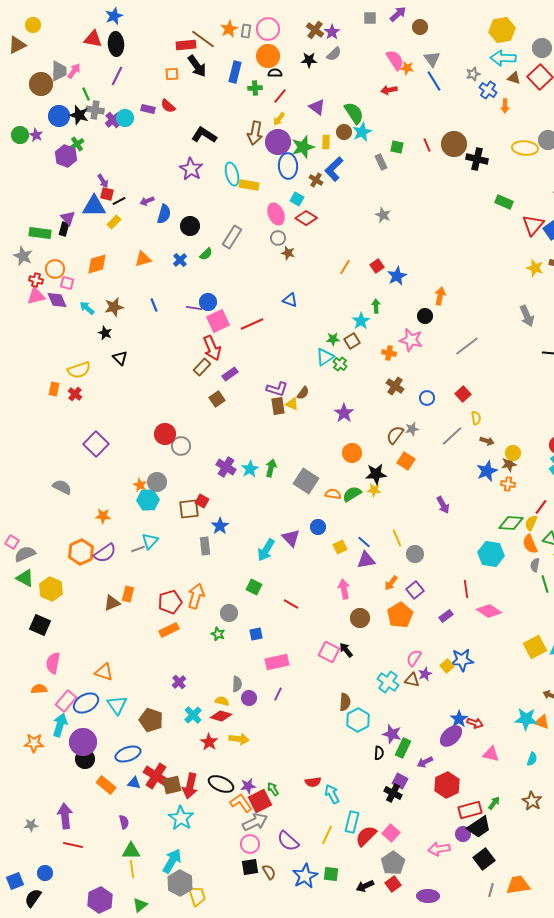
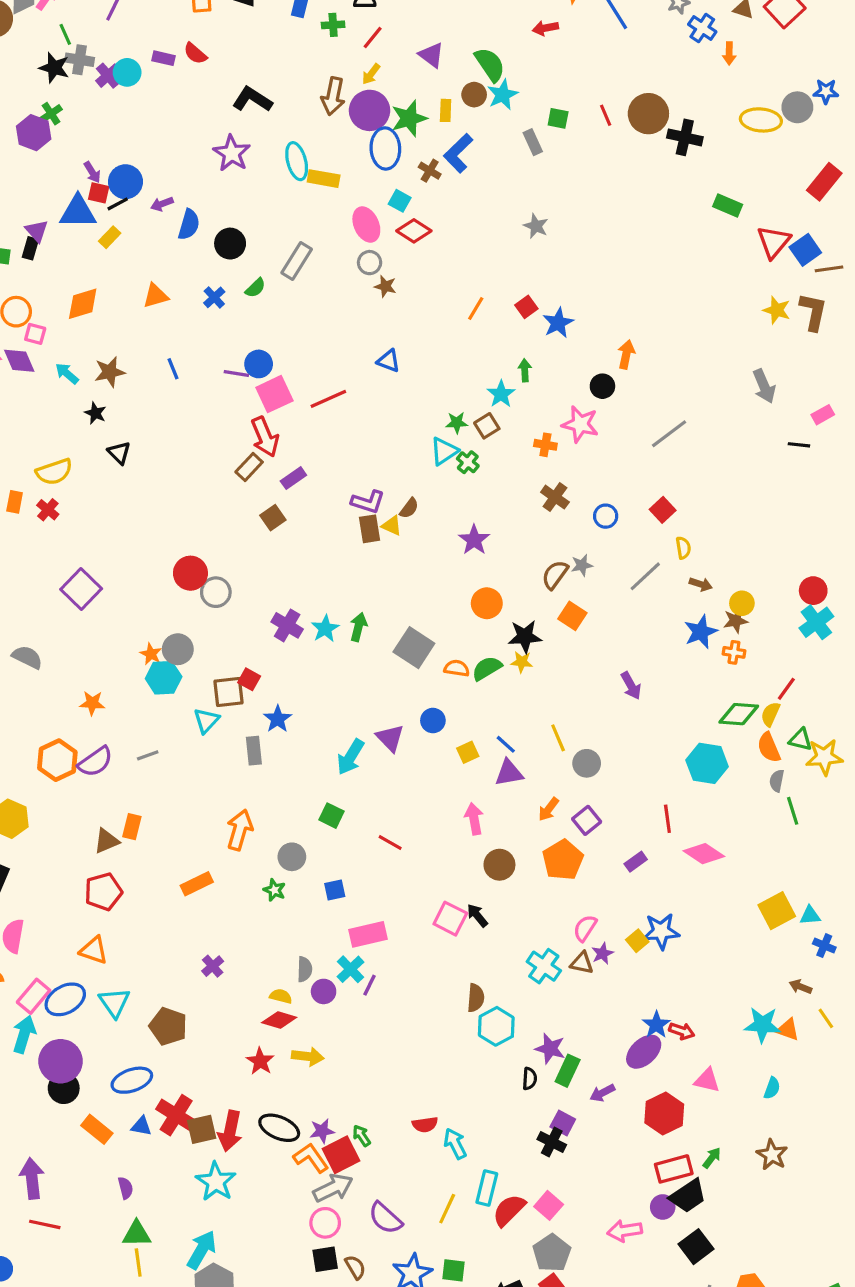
blue circle: (59, 116) -> (125, 182), moved
cyan triangle: (150, 541) -> (206, 721), moved
red pentagon: (170, 602) -> (103, 892), moved
cyan cross: (193, 715) -> (351, 969), moved
red hexagon: (447, 785) -> (664, 1113), moved

